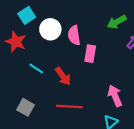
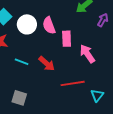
pink arrow: (115, 96) -> (87, 54), moved
red line: (69, 106) -> (73, 83), moved

